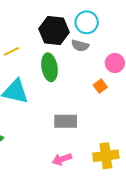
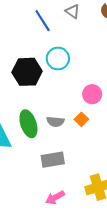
gray semicircle: (80, 46) -> (55, 122), moved
green ellipse: (49, 67) -> (28, 124), moved

